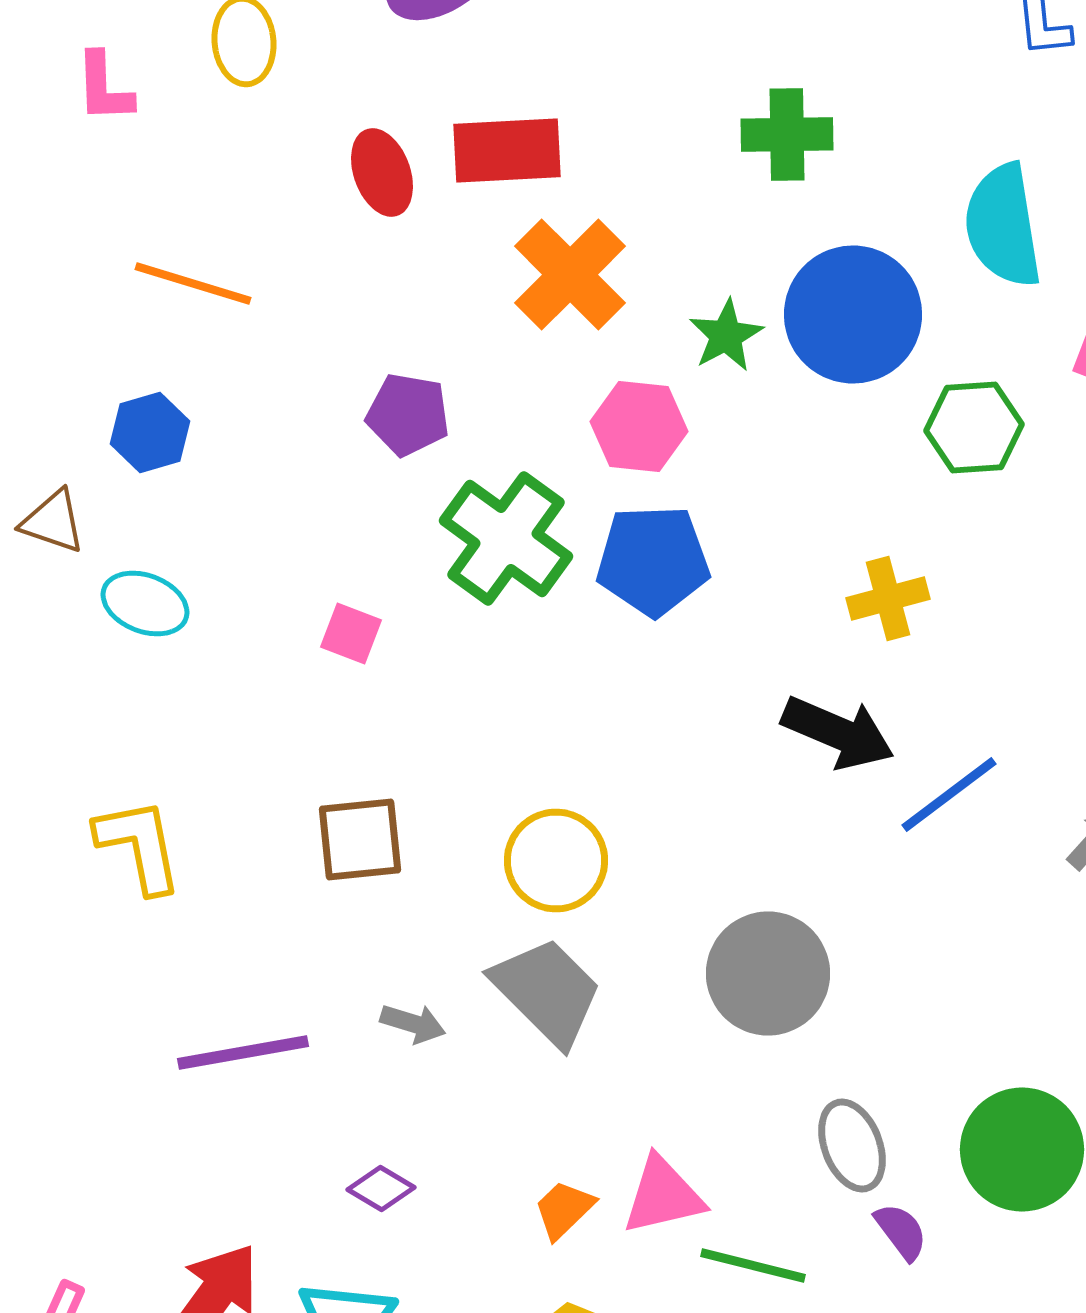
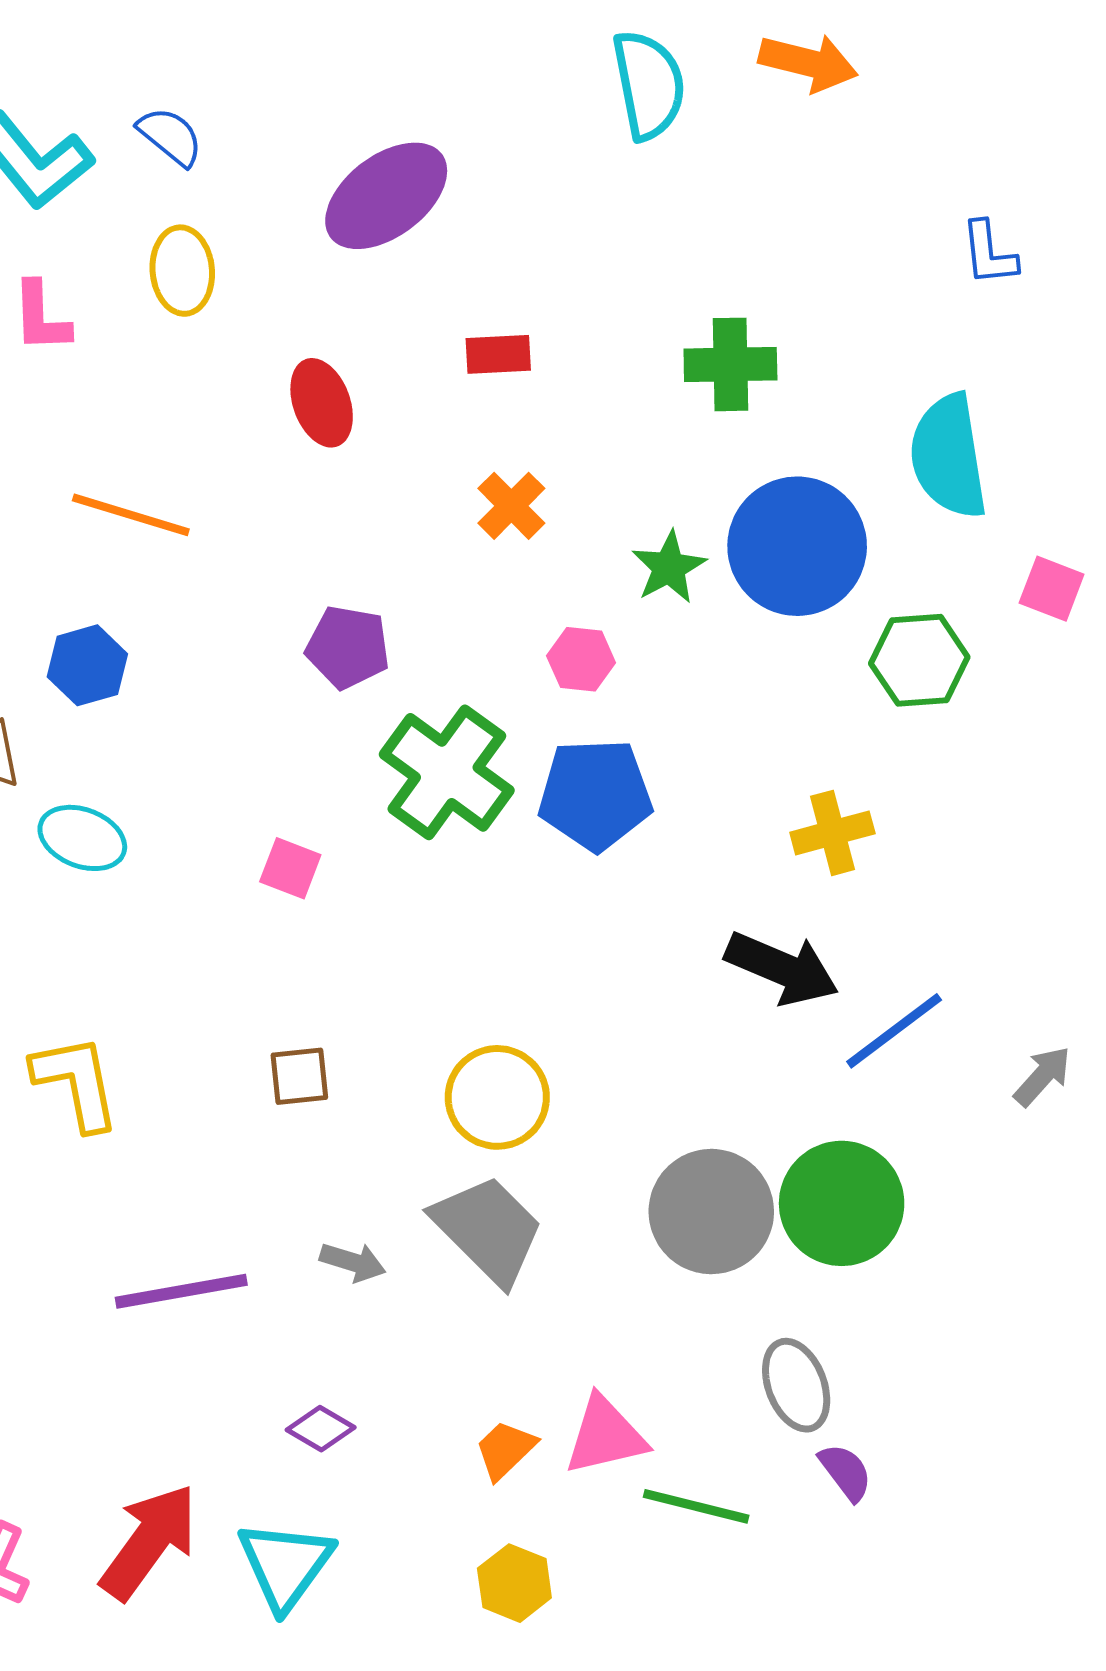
red rectangle: (507, 150) -> (498, 354), moved, size x0.6
orange cross: (570, 274) -> (511, 506), size x0.6
pink hexagon: (639, 426) -> (581, 659), size x0.7
brown square: (360, 840) -> (299, 1076), size x0.7
green circle: (1022, 1150) -> (842, 1203), moved

